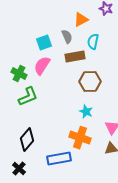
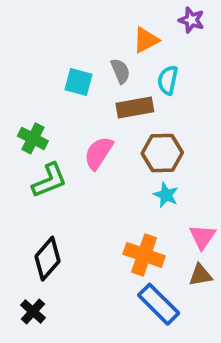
cyan square: (44, 43) -> (78, 82), turned 35
pink semicircle: (42, 66) -> (99, 153), moved
cyan star: (86, 112) -> (166, 195), moved
blue rectangle: (59, 159) -> (159, 304), moved, turned 55

